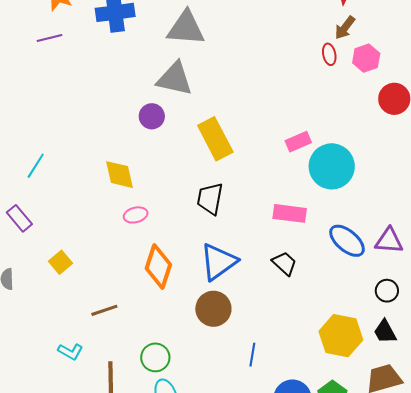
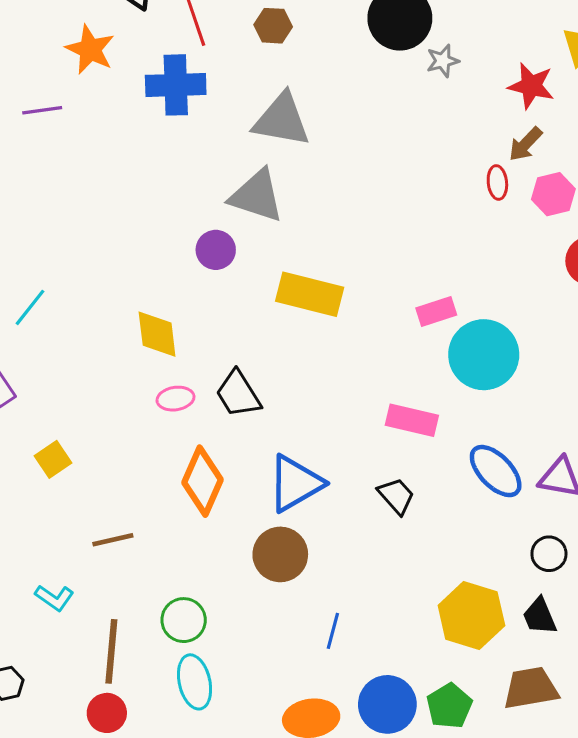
purple line: (50, 38) -> (42, 110), moved
yellow rectangle: (215, 139) -> (310, 294), turned -54
black trapezoid: (210, 199) -> (238, 394), moved, turned -48

